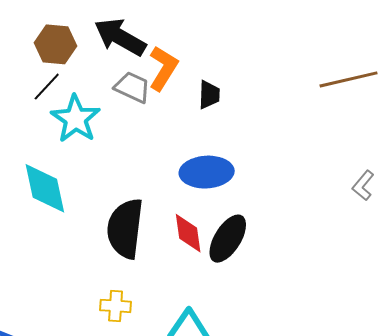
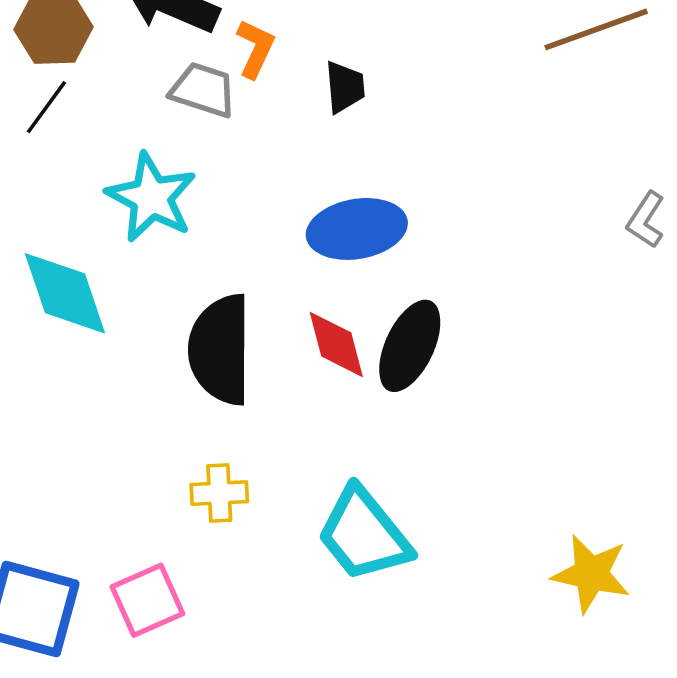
orange L-shape: (163, 68) -> (255, 49), size x0.7
cyan star: (76, 119) -> (151, 197), moved

